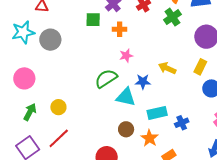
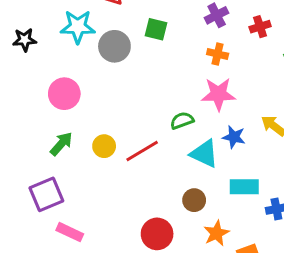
green square: (93, 20) -> (156, 29), moved
pink star: (126, 56) -> (218, 94), size x1.6
green semicircle: (106, 78) -> (182, 120), size x0.7
red line: (59, 138) -> (142, 151), moved
orange star: (149, 138) -> (216, 233), moved

